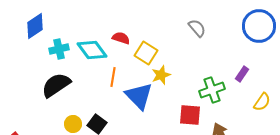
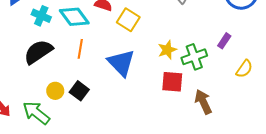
cyan cross: (59, 49) -> (41, 16), turned 36
yellow star: (161, 75) -> (167, 50), moved
orange line: (113, 77) -> (80, 49), moved

